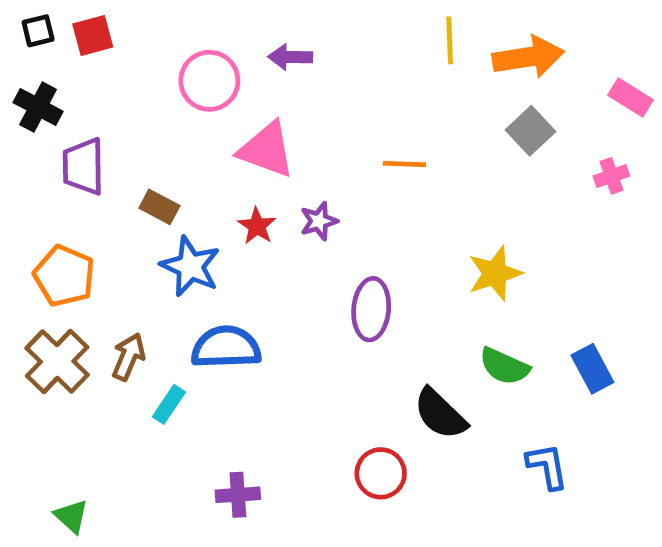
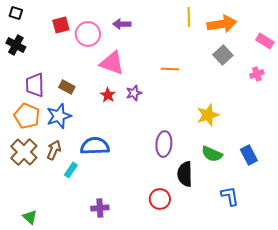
black square: (38, 31) -> (16, 13), turned 32
red square: (93, 36) -> (61, 25), moved
purple trapezoid: (83, 166) -> (35, 85), moved
blue star: (190, 266) -> (59, 116), moved, turned 30
purple ellipse: (371, 309) -> (164, 144), moved
black semicircle: (440, 414) -> (185, 174), turned 45

